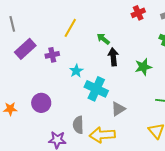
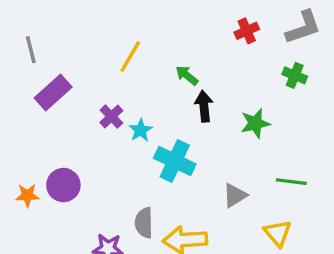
purple cross: (52, 55) -> (111, 117), moved, turned -32
purple circle: (41, 103) -> (63, 185), moved
gray triangle: (118, 109) -> (235, 195), moved

